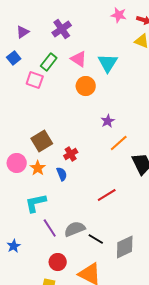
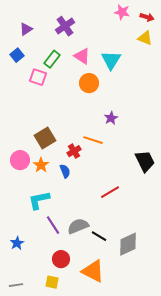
orange line: (119, 143) -> (93, 140), moved, turned 60

